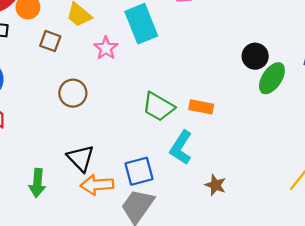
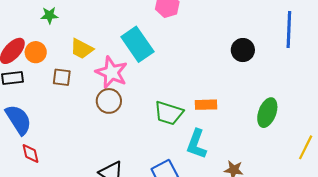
pink star: (106, 48) -> (112, 72), size x1.5
green ellipse: (272, 78) -> (267, 113), moved
brown circle: (73, 93) -> (109, 101), moved

